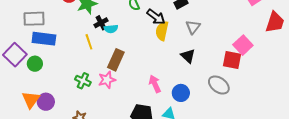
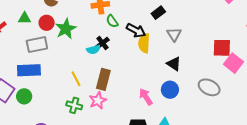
gray rectangle: (34, 19) -> (37, 45), moved
black cross: (101, 23) -> (103, 43), moved
yellow line: (89, 42) -> (76, 79), moved
pink square: (243, 45) -> (233, 63), moved
red square: (232, 60) -> (222, 48), moved
blue circle: (181, 93) -> (170, 90), moved

